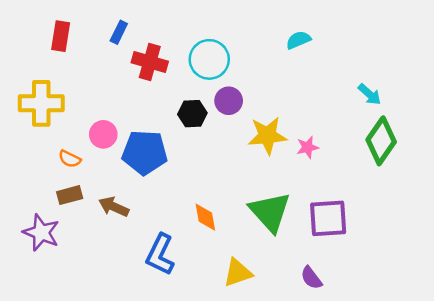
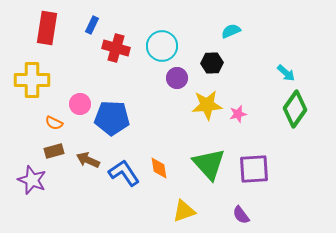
red rectangle: (61, 36) -> (47, 28), size x1.4
black hexagon: (192, 114) -> (212, 63), moved
blue L-shape: (160, 255) -> (124, 173), moved, turned 120

